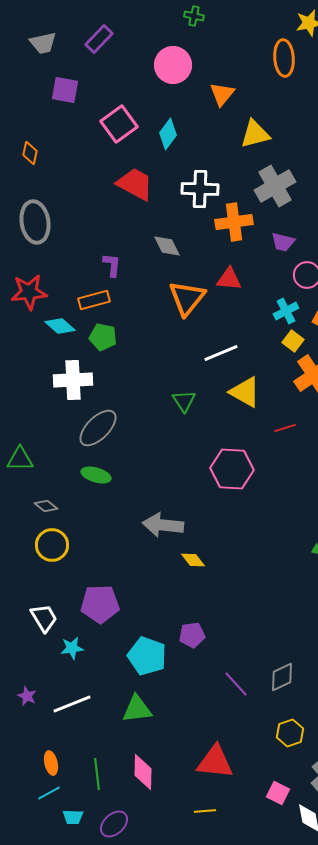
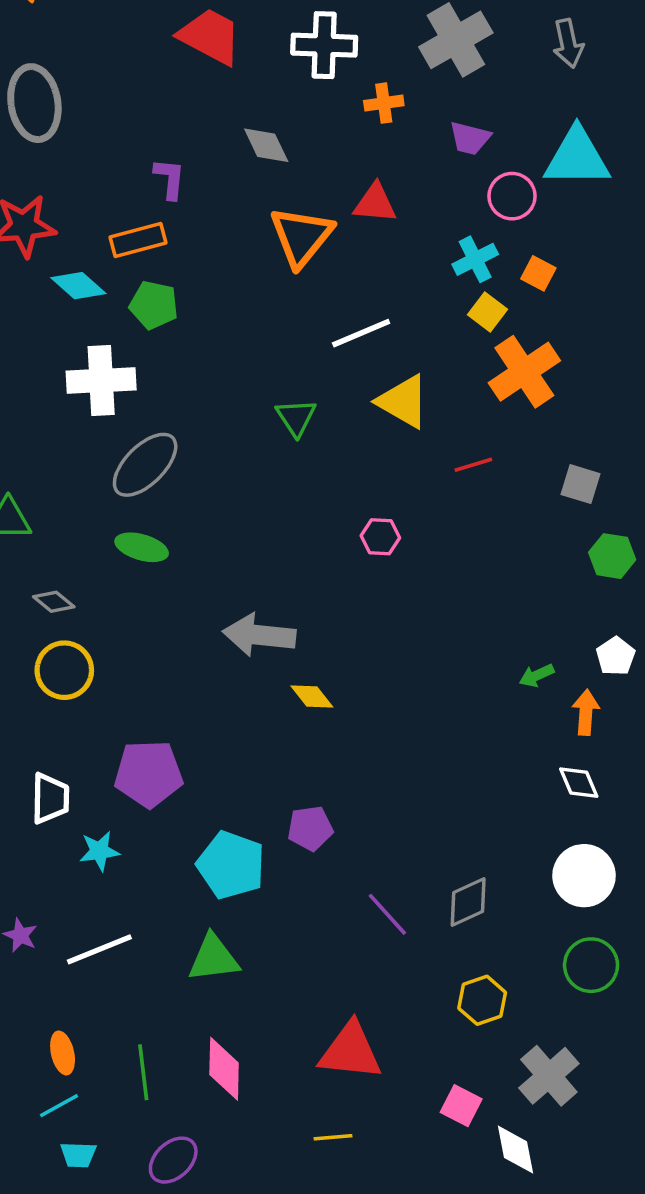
orange cross: (234, 222) -> (384, 103), size x0.6
pink hexagon: (232, 469) -> (380, 537), size x0.5
white trapezoid: (44, 618) -> (50, 798), turned 32
cyan trapezoid: (73, 817) -> (78, 1155), moved

